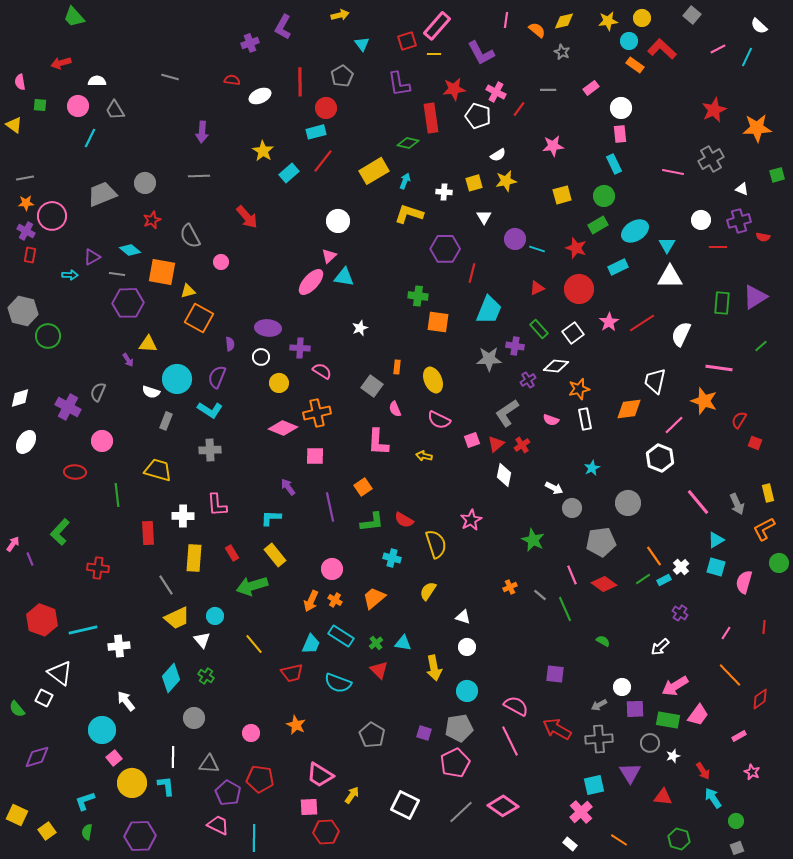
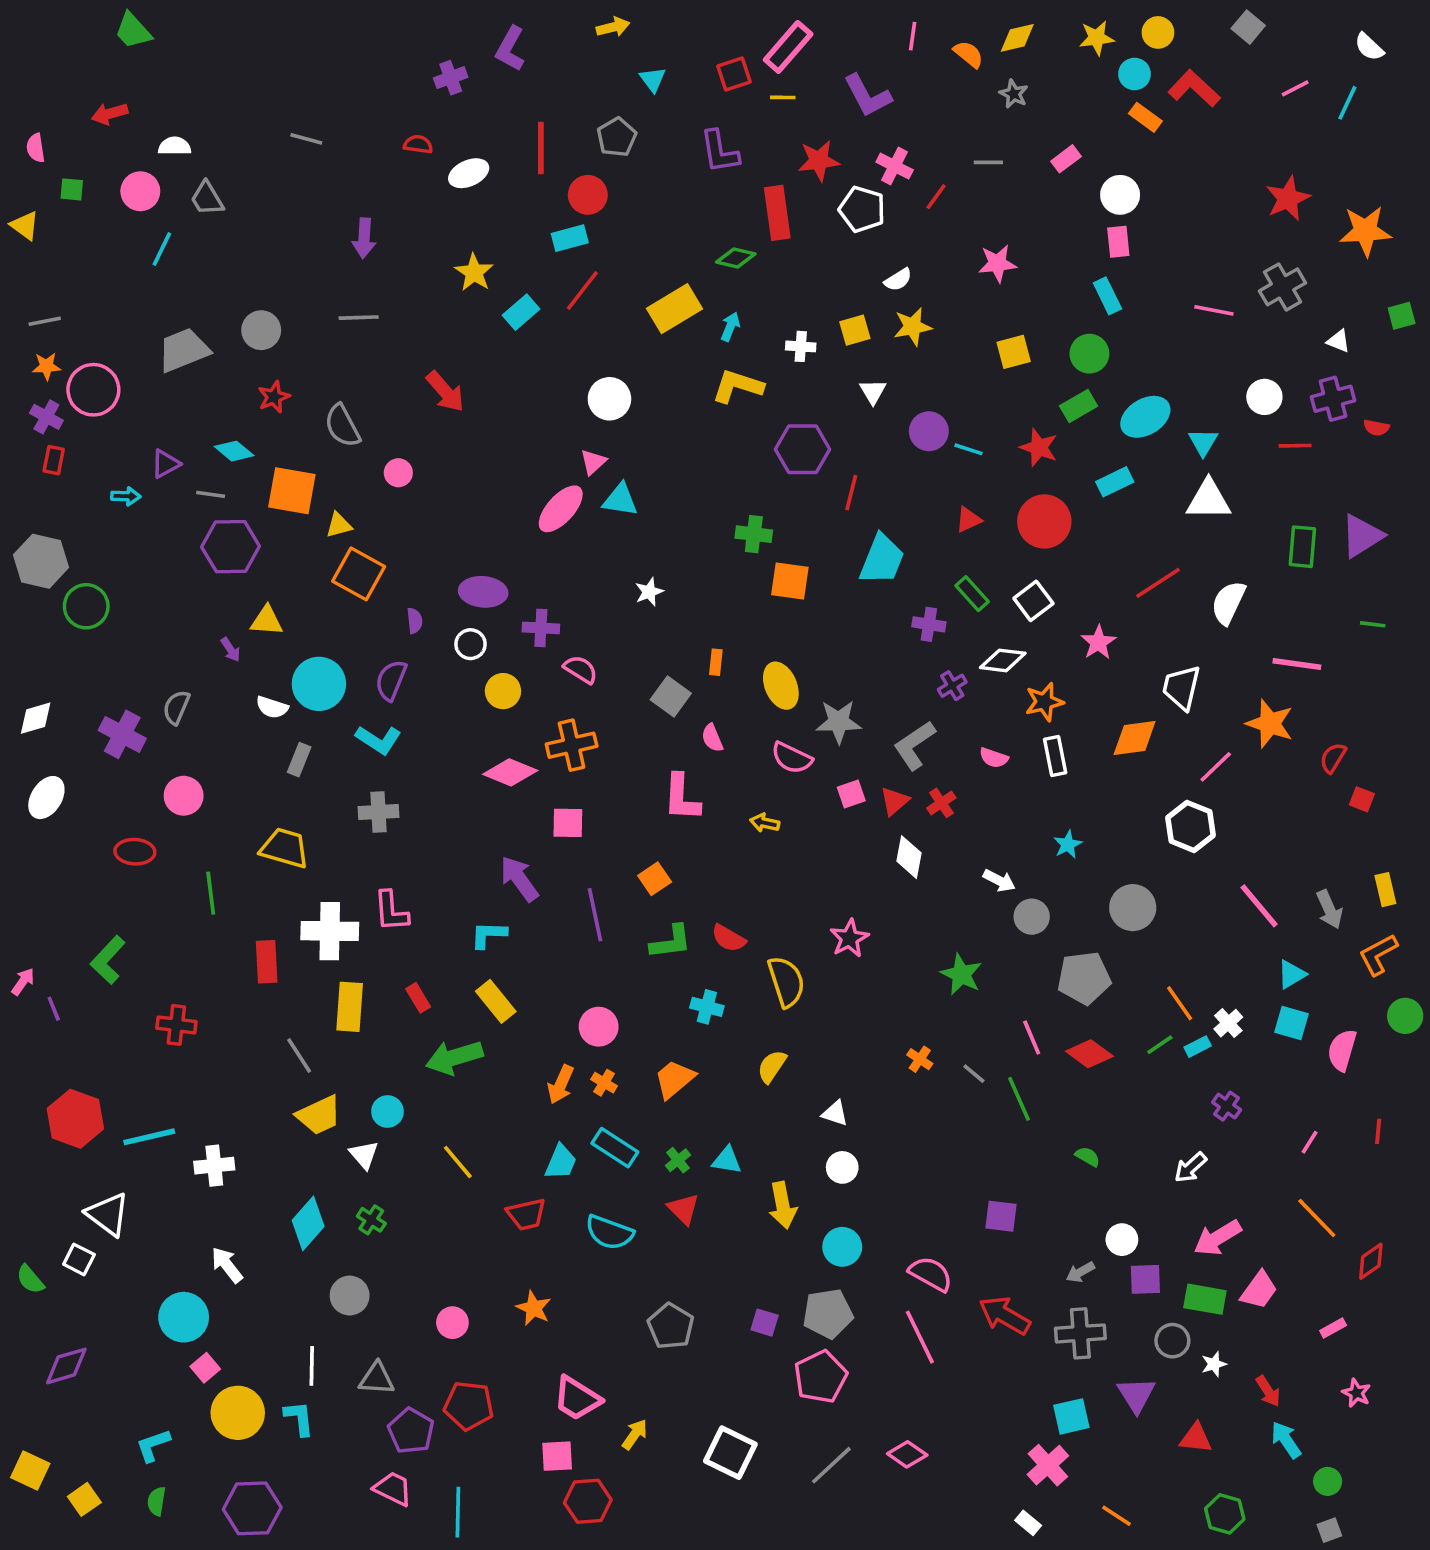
pink star: (609, 322) -> (1098, 642), moved
green line: (761, 346) -> (1373, 624), turned 48
gray star: (489, 359) -> (839, 722), moved
purple arrow: (288, 487) -> (519, 879), size x1.5
white cross: (183, 516) -> (330, 931), size x1.4
orange cross: (510, 587) -> (920, 1059), turned -32
pink diamond: (503, 806) -> (907, 1454), size x0.7

